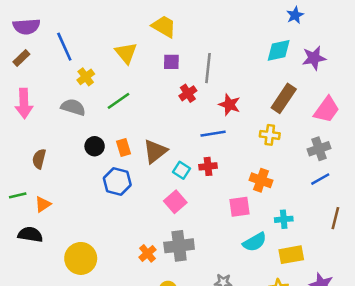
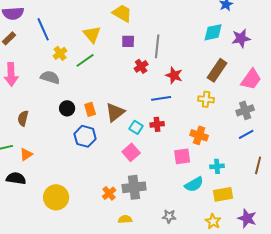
green line: (119, 101) -> (85, 60), moved

